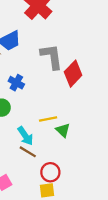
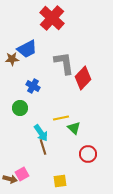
brown line: (28, 152) -> (43, 147), turned 42
red circle: (50, 172) -> (88, 154), moved

